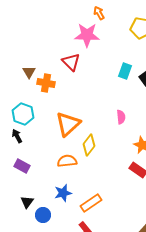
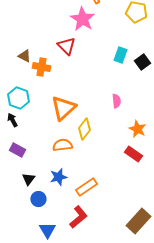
pink star: (87, 35) -> (82, 19), turned 30
brown triangle: (29, 72) -> (24, 56), turned -32
black triangle: (27, 202) -> (28, 179), moved

